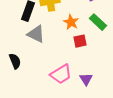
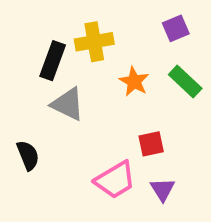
red square: (80, 41) -> (151, 144), moved

